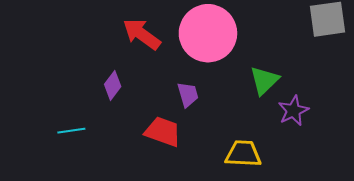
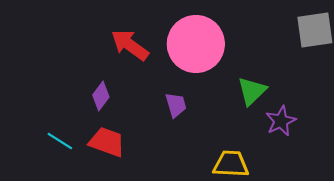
cyan line: (71, 131) -> (60, 141), turned 40
red trapezoid: (163, 132) -> (107, 142), moved

